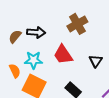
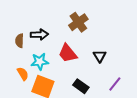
brown semicircle: (15, 37) -> (20, 41), turned -32

